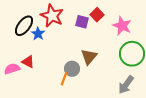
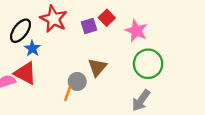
purple square: (82, 22) -> (89, 26), turned -32
blue star: (38, 34) -> (32, 48), moved
red triangle: (28, 62) -> (25, 73), size x1.5

